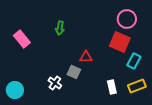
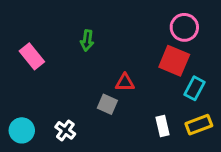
white cross: (55, 83) -> (65, 130), moved

